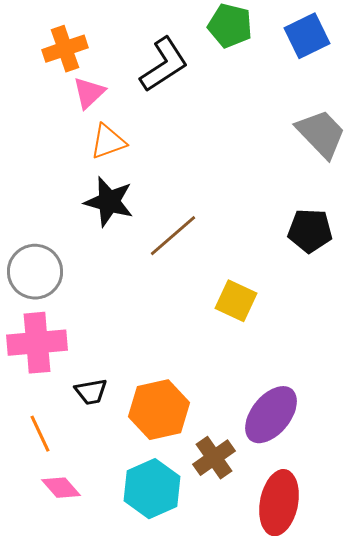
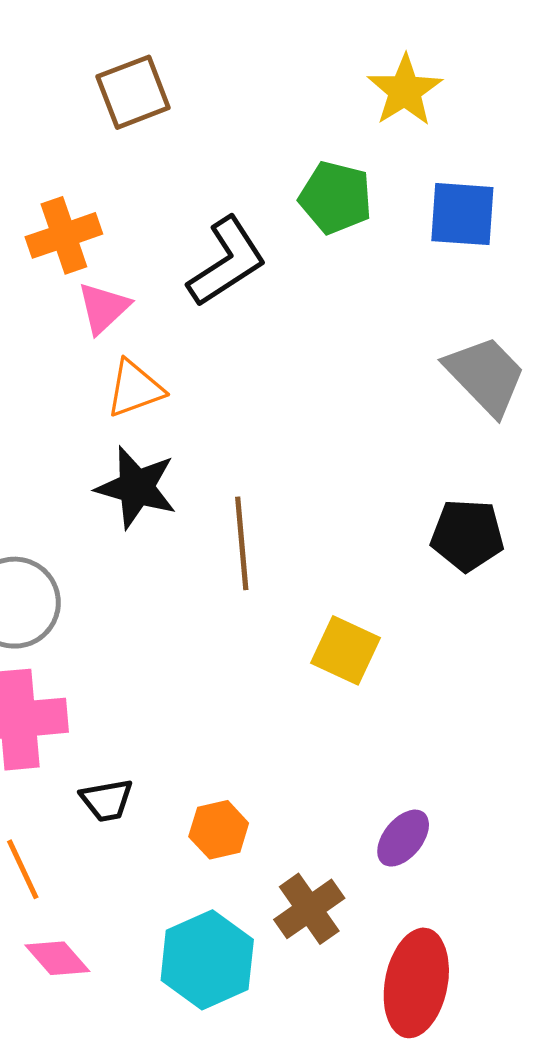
blue square: (307, 36) -> (462, 214), turned 30
brown line: (173, 236) -> (242, 543), turned -54
orange hexagon: (159, 410) -> (219, 830), size x0.6
purple ellipse: (271, 415) -> (403, 838), size x0.6

